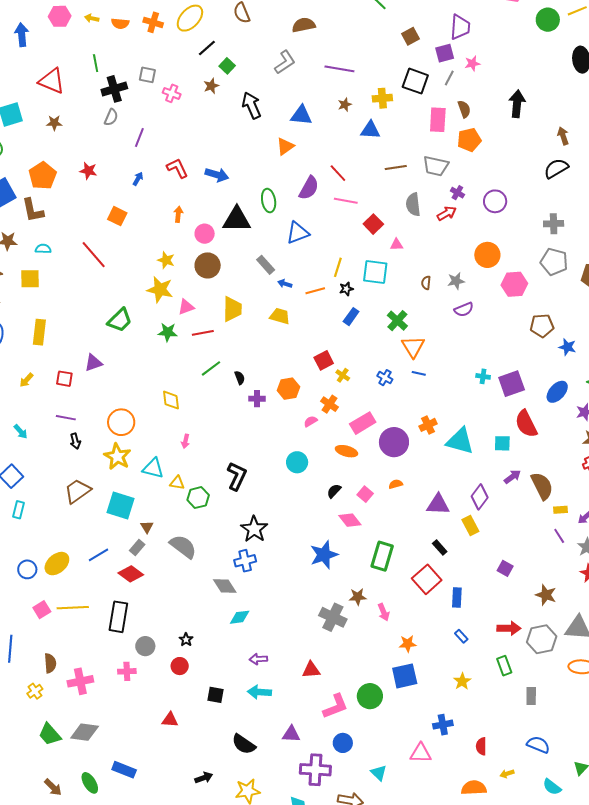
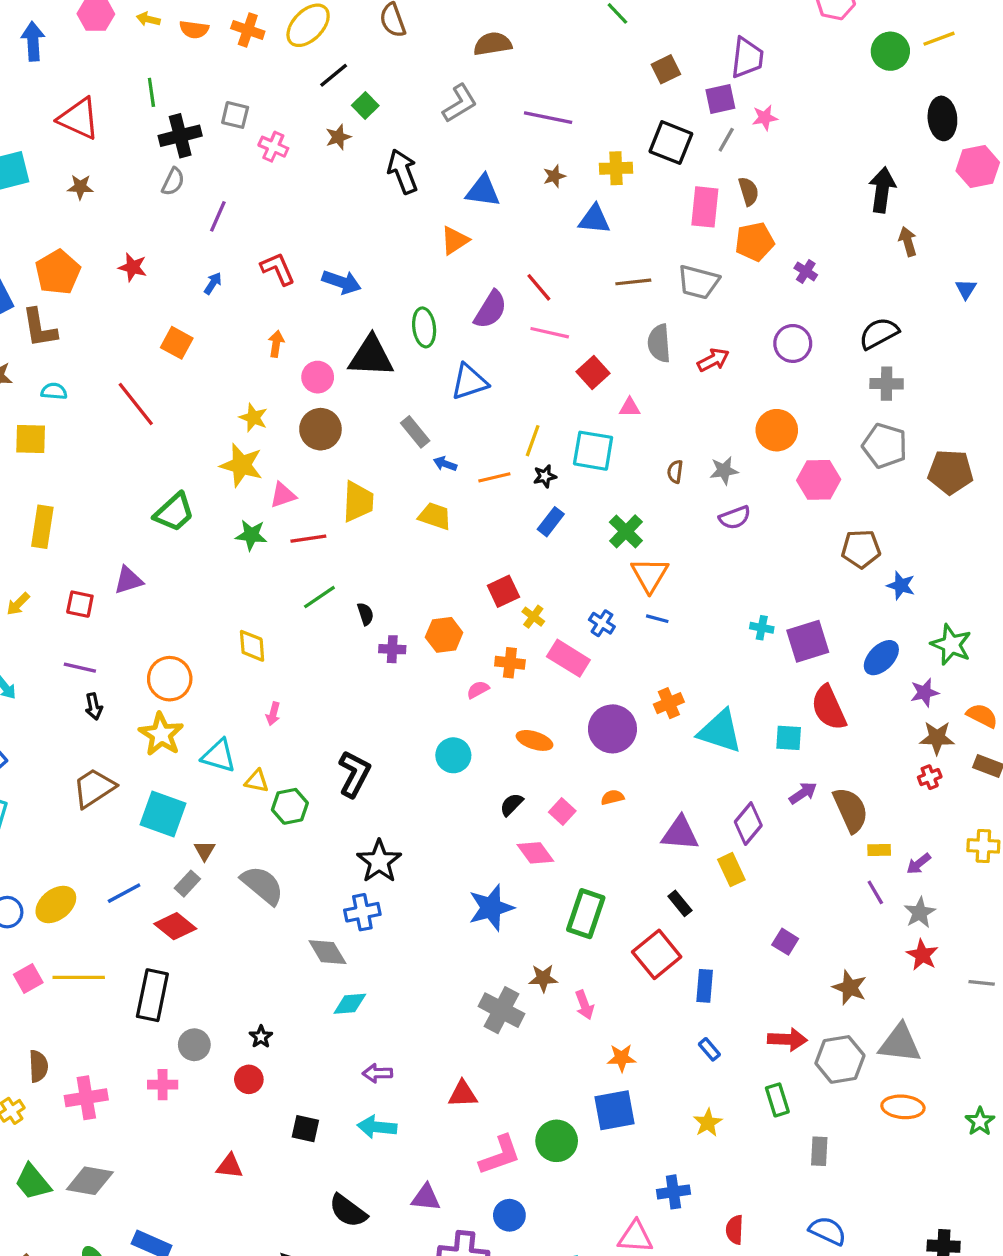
black arrow: (517, 104) -> (882, 190), moved
black semicircle: (556, 168) -> (879, 333), moved
purple cross: (457, 193) -> (806, 271), moved
orange cross: (329, 404) -> (510, 663), turned -30
pink rectangle: (363, 423) -> (568, 658), moved, turned 60

